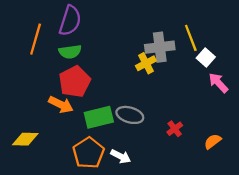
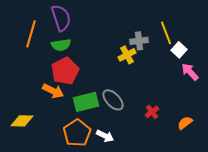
purple semicircle: (70, 21) -> (61, 18), turned -36
gray cross: (160, 47) -> (139, 41), size x0.7
gray ellipse: (130, 115) -> (113, 100), turned 30

